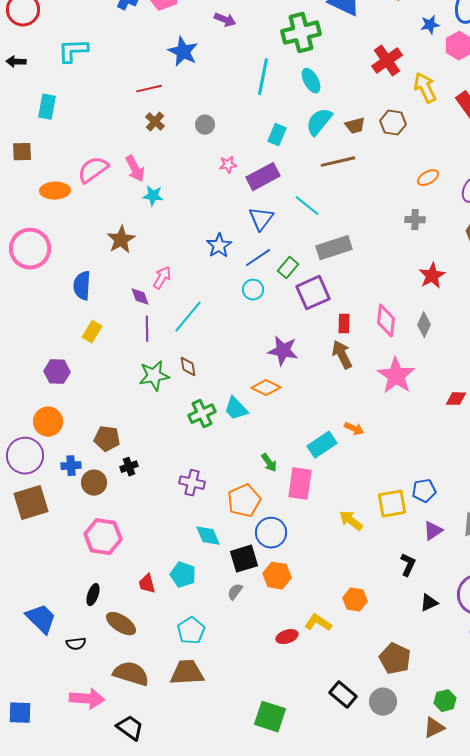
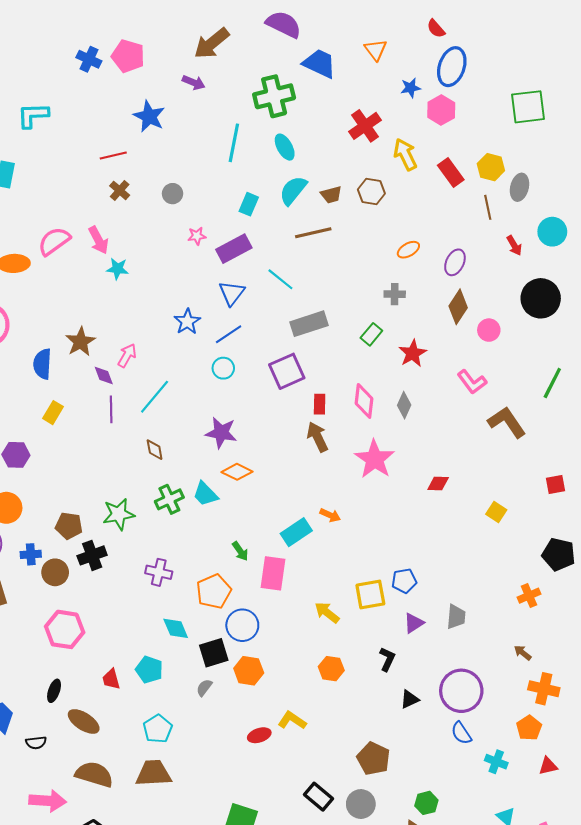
brown star: (121, 240) -> (80, 342), moved
green rectangle: (288, 268) -> (371, 334), moved
purple star: (283, 351) -> (221, 433), moved
green star: (154, 376) -> (119, 514), moved
black cross: (129, 467) -> (92, 555), size x1.5
orange hexagon: (355, 600) -> (331, 669), moved

